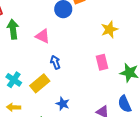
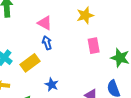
yellow star: (109, 29) -> (85, 15), moved
pink triangle: (43, 36) -> (45, 23), moved

